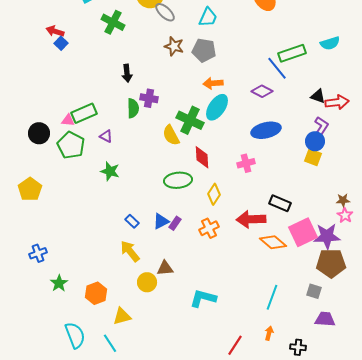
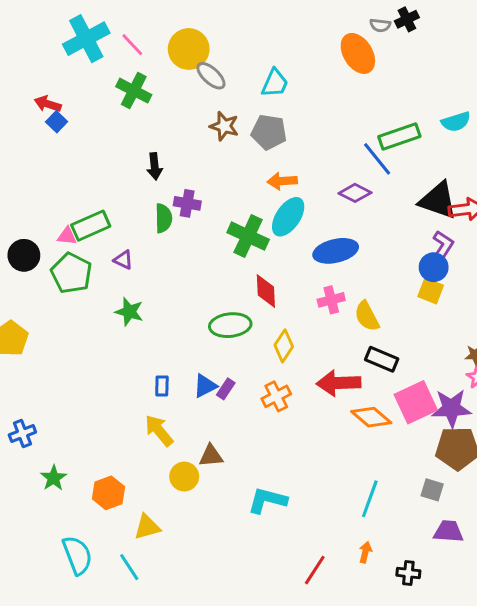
black triangle: (318, 96) -> (438, 200), size x1.8
blue ellipse: (266, 130) -> (336, 251), moved
yellow semicircle: (171, 135) -> (367, 316), moved
blue rectangle: (132, 221) -> (162, 386), turned 48

